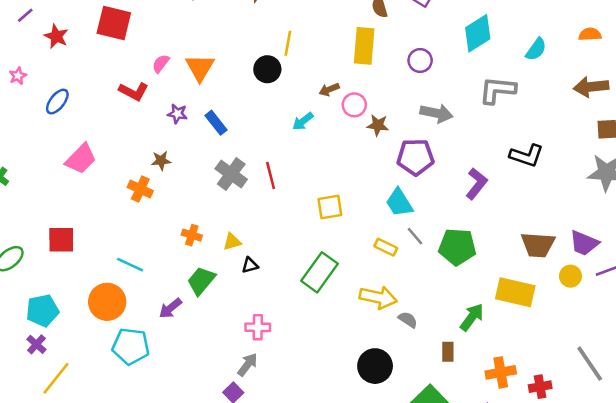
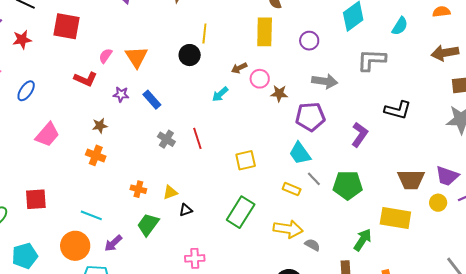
red star: (56, 36) -> (22, 40), turned -30
brown star: (161, 161) -> (100, 126), moved
gray cross: (231, 174) -> (166, 139), size x0.7
purple arrow: (170, 308) -> (113, 243), moved

